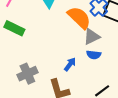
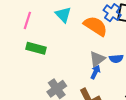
gray triangle: (92, 37) -> (97, 59), moved

